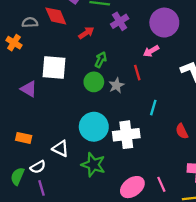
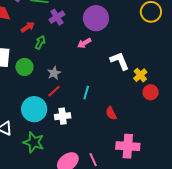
green arrow: (101, 60) -> (40, 42), moved
red line: (137, 73) -> (54, 91), moved, turned 64
green circle: (94, 82) -> (24, 67), moved
white cross: (126, 135) -> (63, 116), size x0.7

